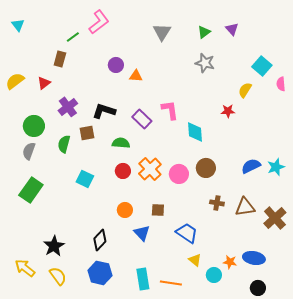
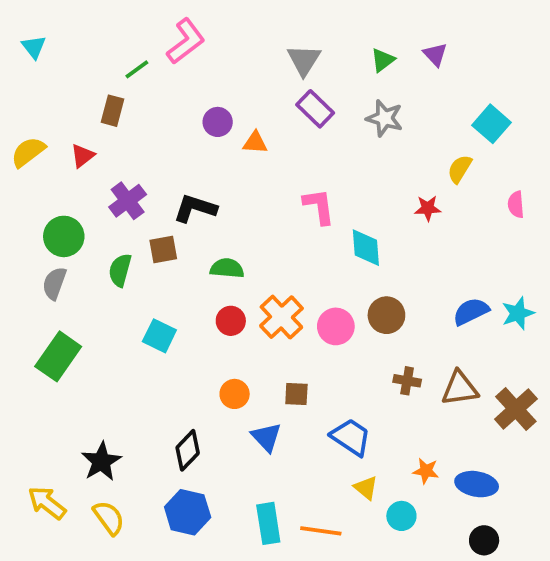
pink semicircle: (281, 84) -> (516, 204), moved
purple rectangle: (142, 119) -> (315, 109), moved
orange star: (230, 262) -> (426, 471), moved

